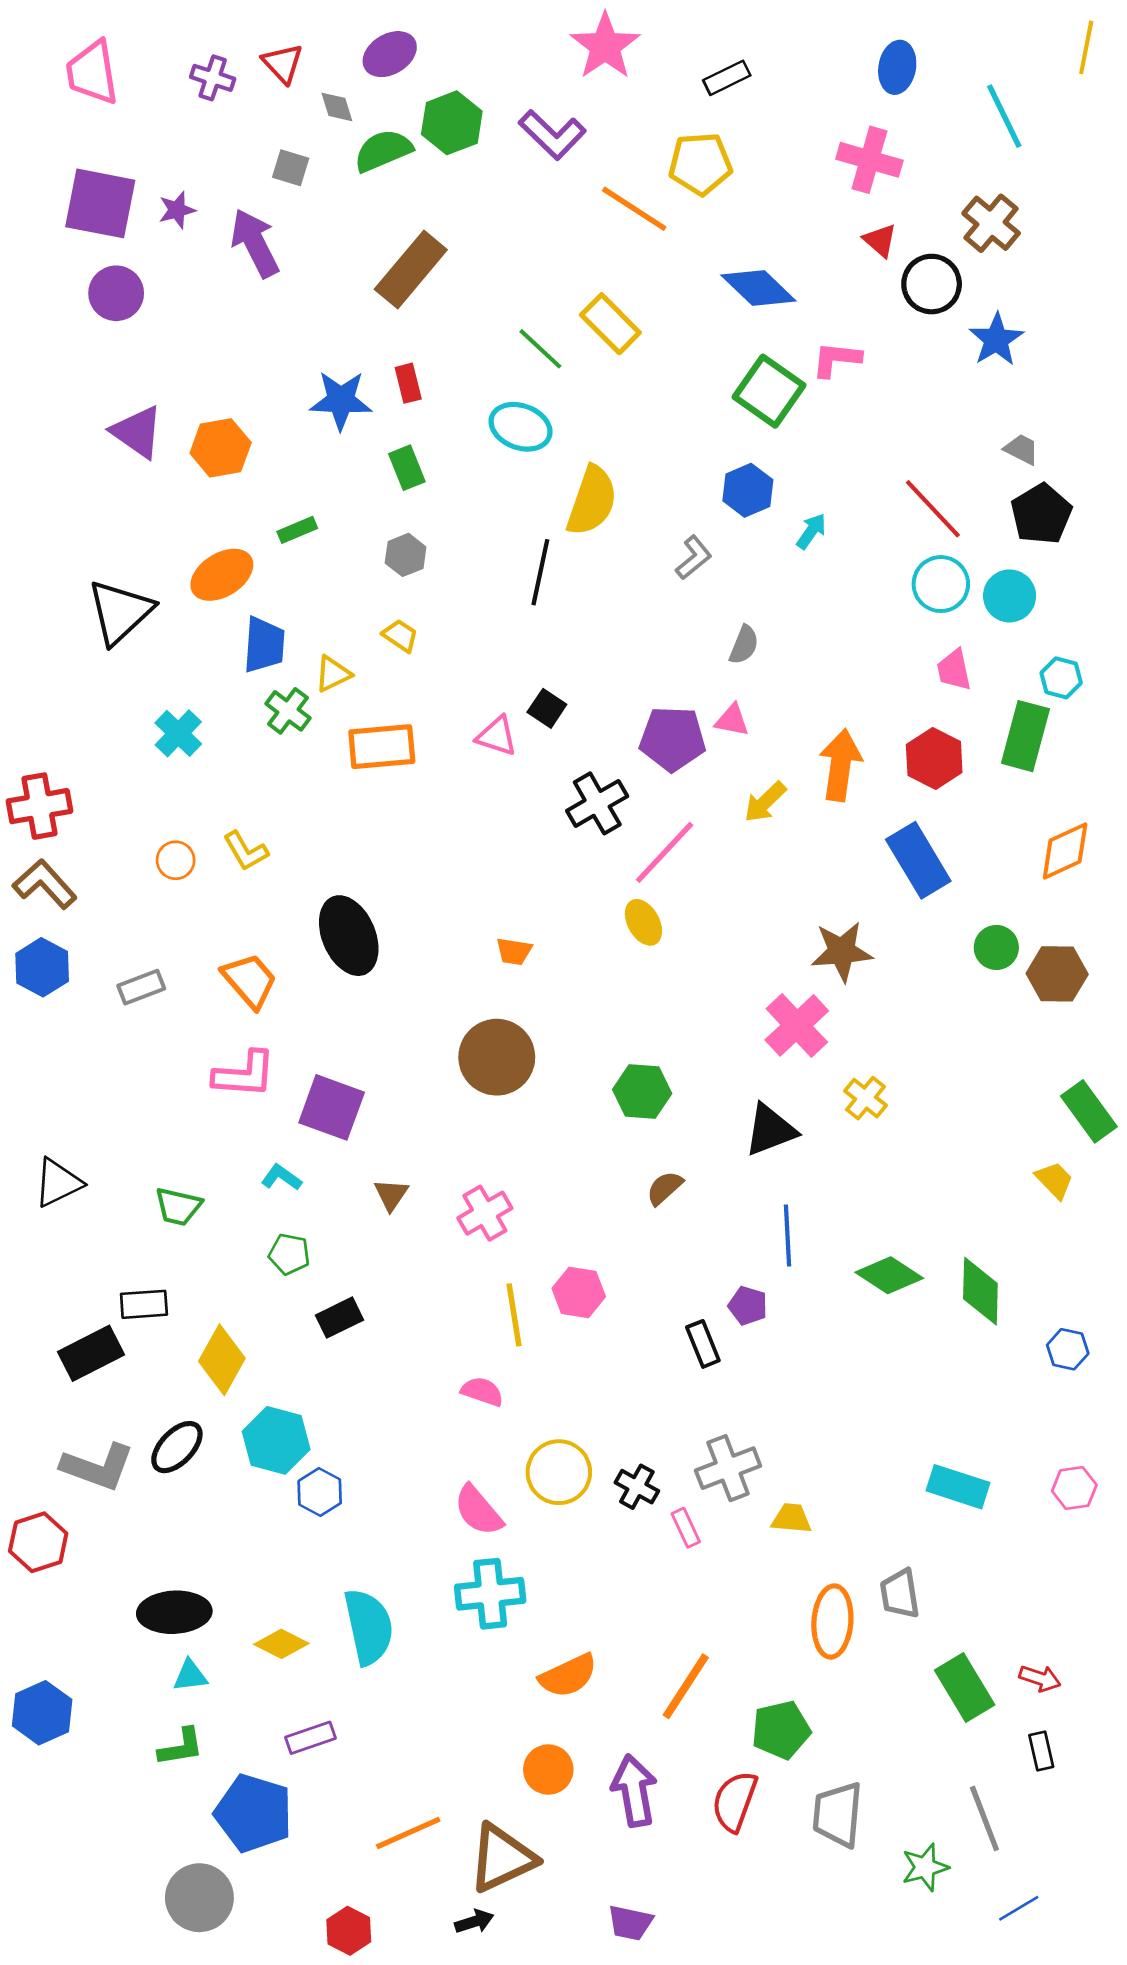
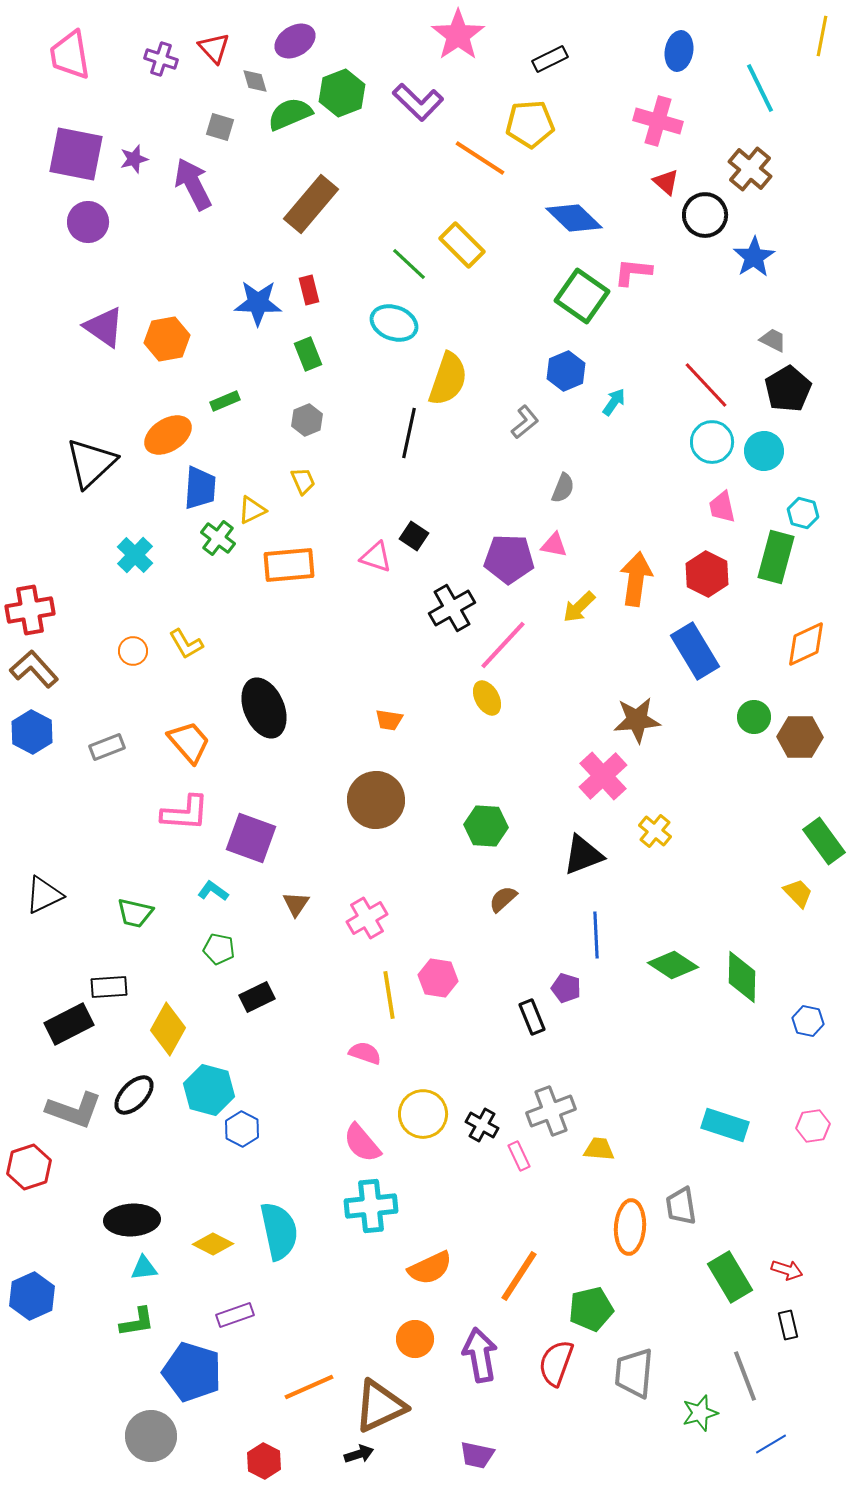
yellow trapezoid: (400, 636) -> (303, 481), turned 32

